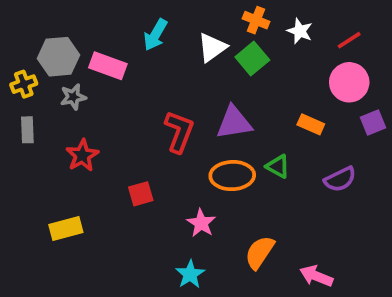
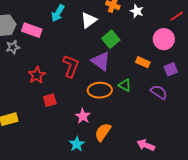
red line: (349, 40) -> (177, 16), moved
green square: (252, 59) -> (111, 39), moved
purple triangle: (234, 123) -> (101, 61), turned 45
purple square: (373, 123) -> (171, 69), moved
red star: (82, 155) -> (37, 75), moved
purple semicircle: (340, 179) -> (159, 92), turned -120
orange semicircle: (260, 252) -> (103, 132), moved

